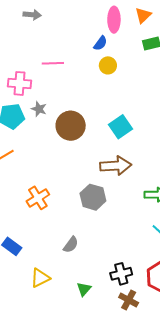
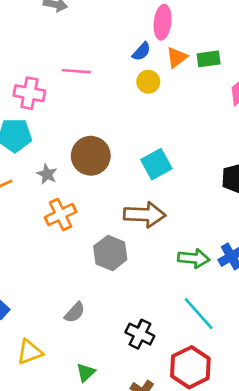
orange triangle: (143, 15) -> (177, 57), moved
gray star: (39, 109) -> (47, 174), moved
orange cross: (38, 198) -> (61, 215), moved
black cross: (121, 274) -> (140, 334), moved, turned 35

